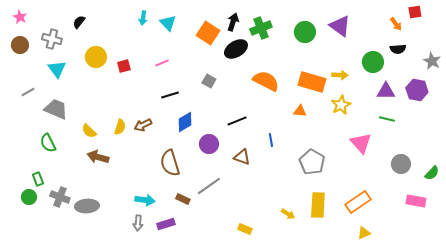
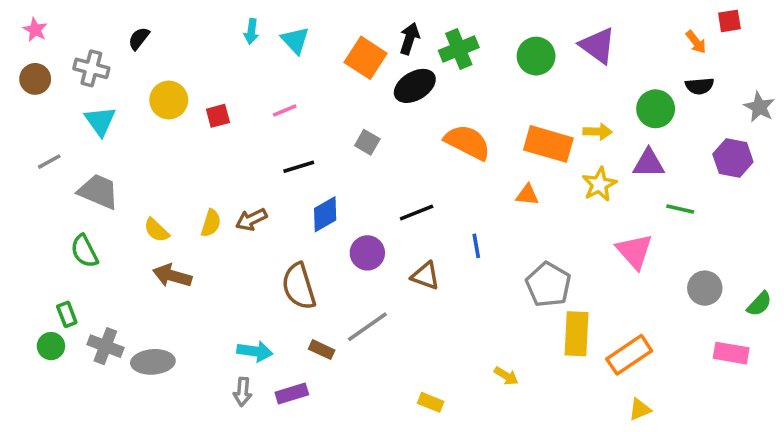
purple triangle: (386, 91) -> (649, 163), moved
yellow rectangle: (318, 205) -> (576, 334), moved

